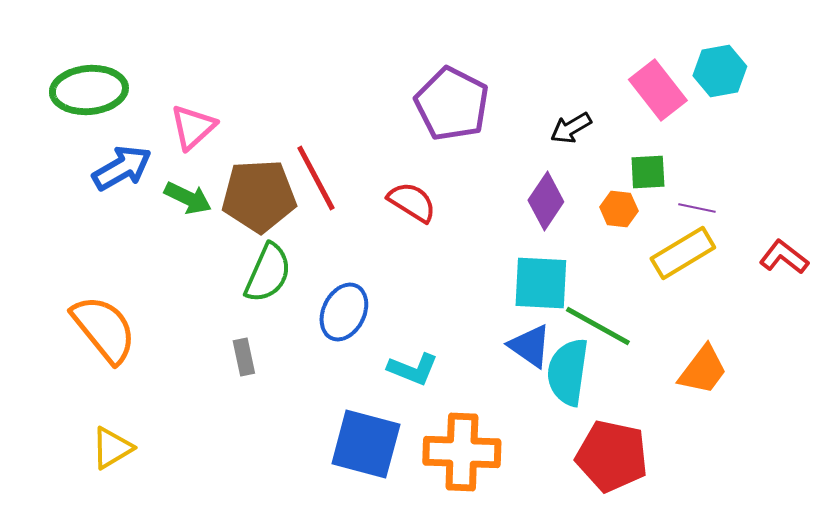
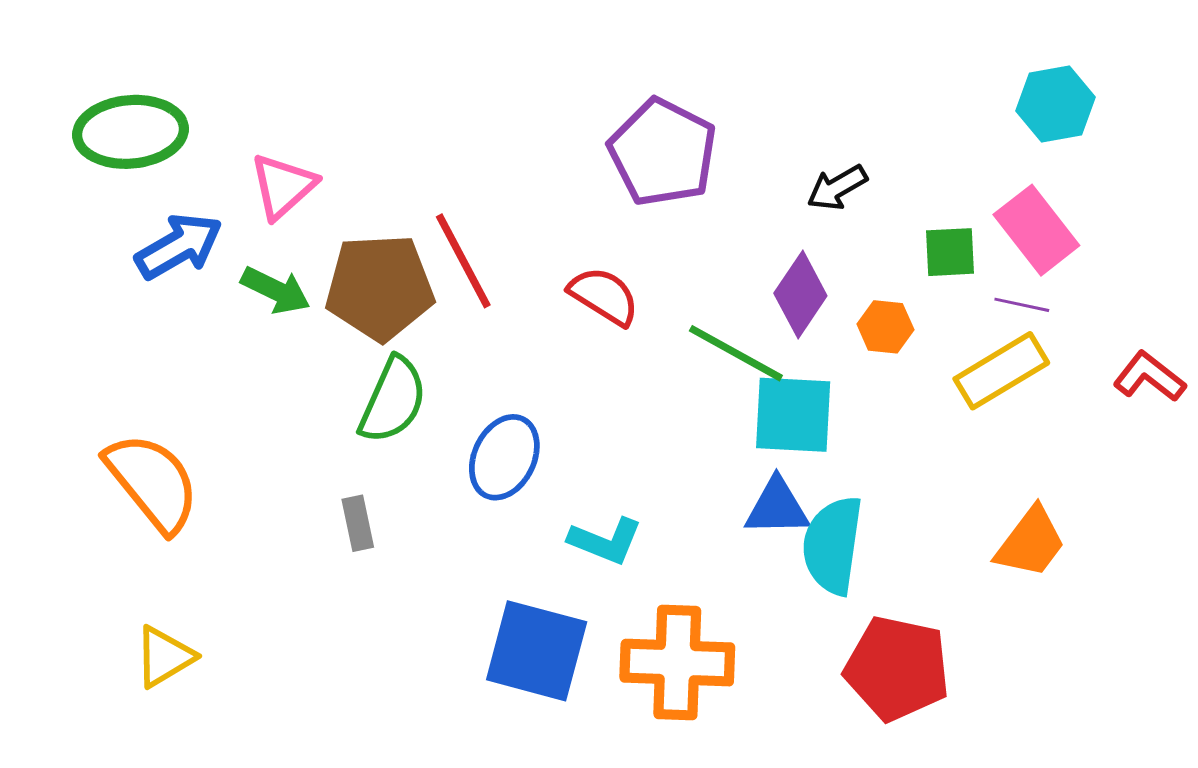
pink rectangle: (658, 90) -> (1036, 230), moved
orange hexagon: (619, 209) -> (885, 327), moved
green line: (598, 326) -> (736, 353), moved
blue triangle: (530, 346) -> (777, 507), turned -36

